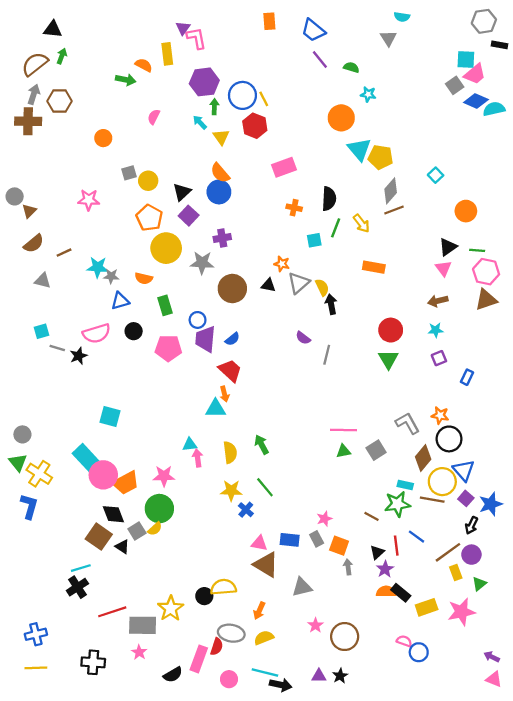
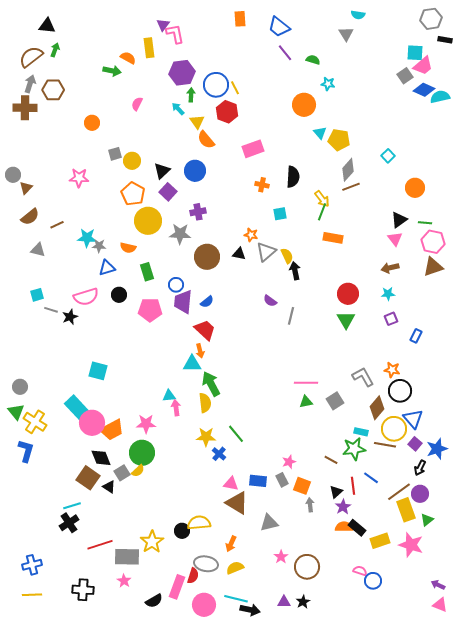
cyan triangle: (359, 149) -> (320, 133), size x0.6
orange semicircle: (220, 173) -> (206, 140), moved
green line: (336, 228) -> (322, 212), moved
green arrow: (262, 445) -> (211, 384), moved, size x1.4
yellow rectangle: (456, 573) -> (406, 510), size x1.6
pink star: (461, 612) -> (411, 545), turned 30
pink circle: (229, 679) -> (204, 605), size x1.5

